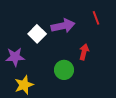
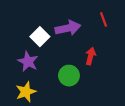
purple star: (15, 57) -> (28, 62), moved, turned 30

